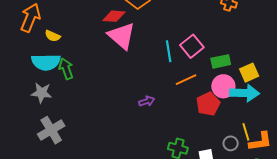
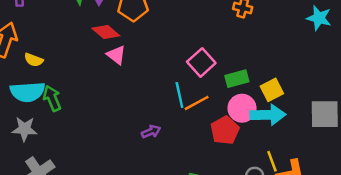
red diamond: (114, 16) -> (106, 32), turned 40
pink triangle: (122, 36) -> (116, 55), size x0.6
cyan line: (169, 51) -> (179, 95), moved

